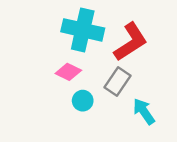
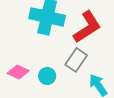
pink diamond: (68, 72) -> (18, 72), moved

